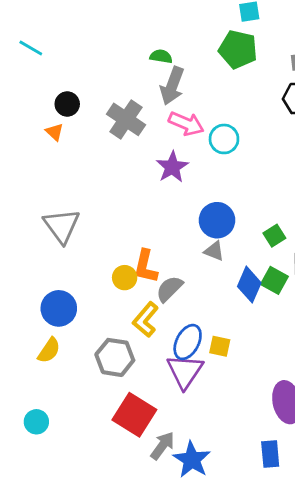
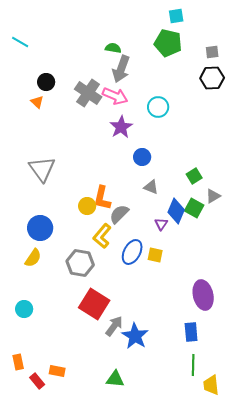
pink arrow: (186, 124) -> (115, 96), moved
blue circle: (217, 220) -> (142, 157), moved, size x0.7
purple triangle: (185, 371) -> (161, 224), moved, size x0.5

